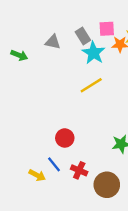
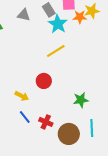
red circle: (65, 138) -> (44, 81), moved
yellow arrow: (37, 175) -> (22, 96), moved

